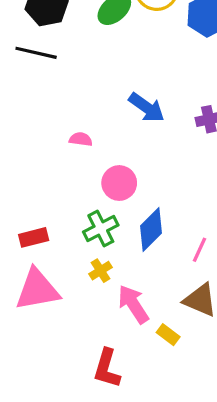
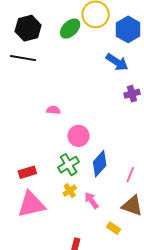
blue arrow: (147, 107) -> (117, 62), moved
pink arrow: (133, 304) -> (91, 200), moved, size x0.7

